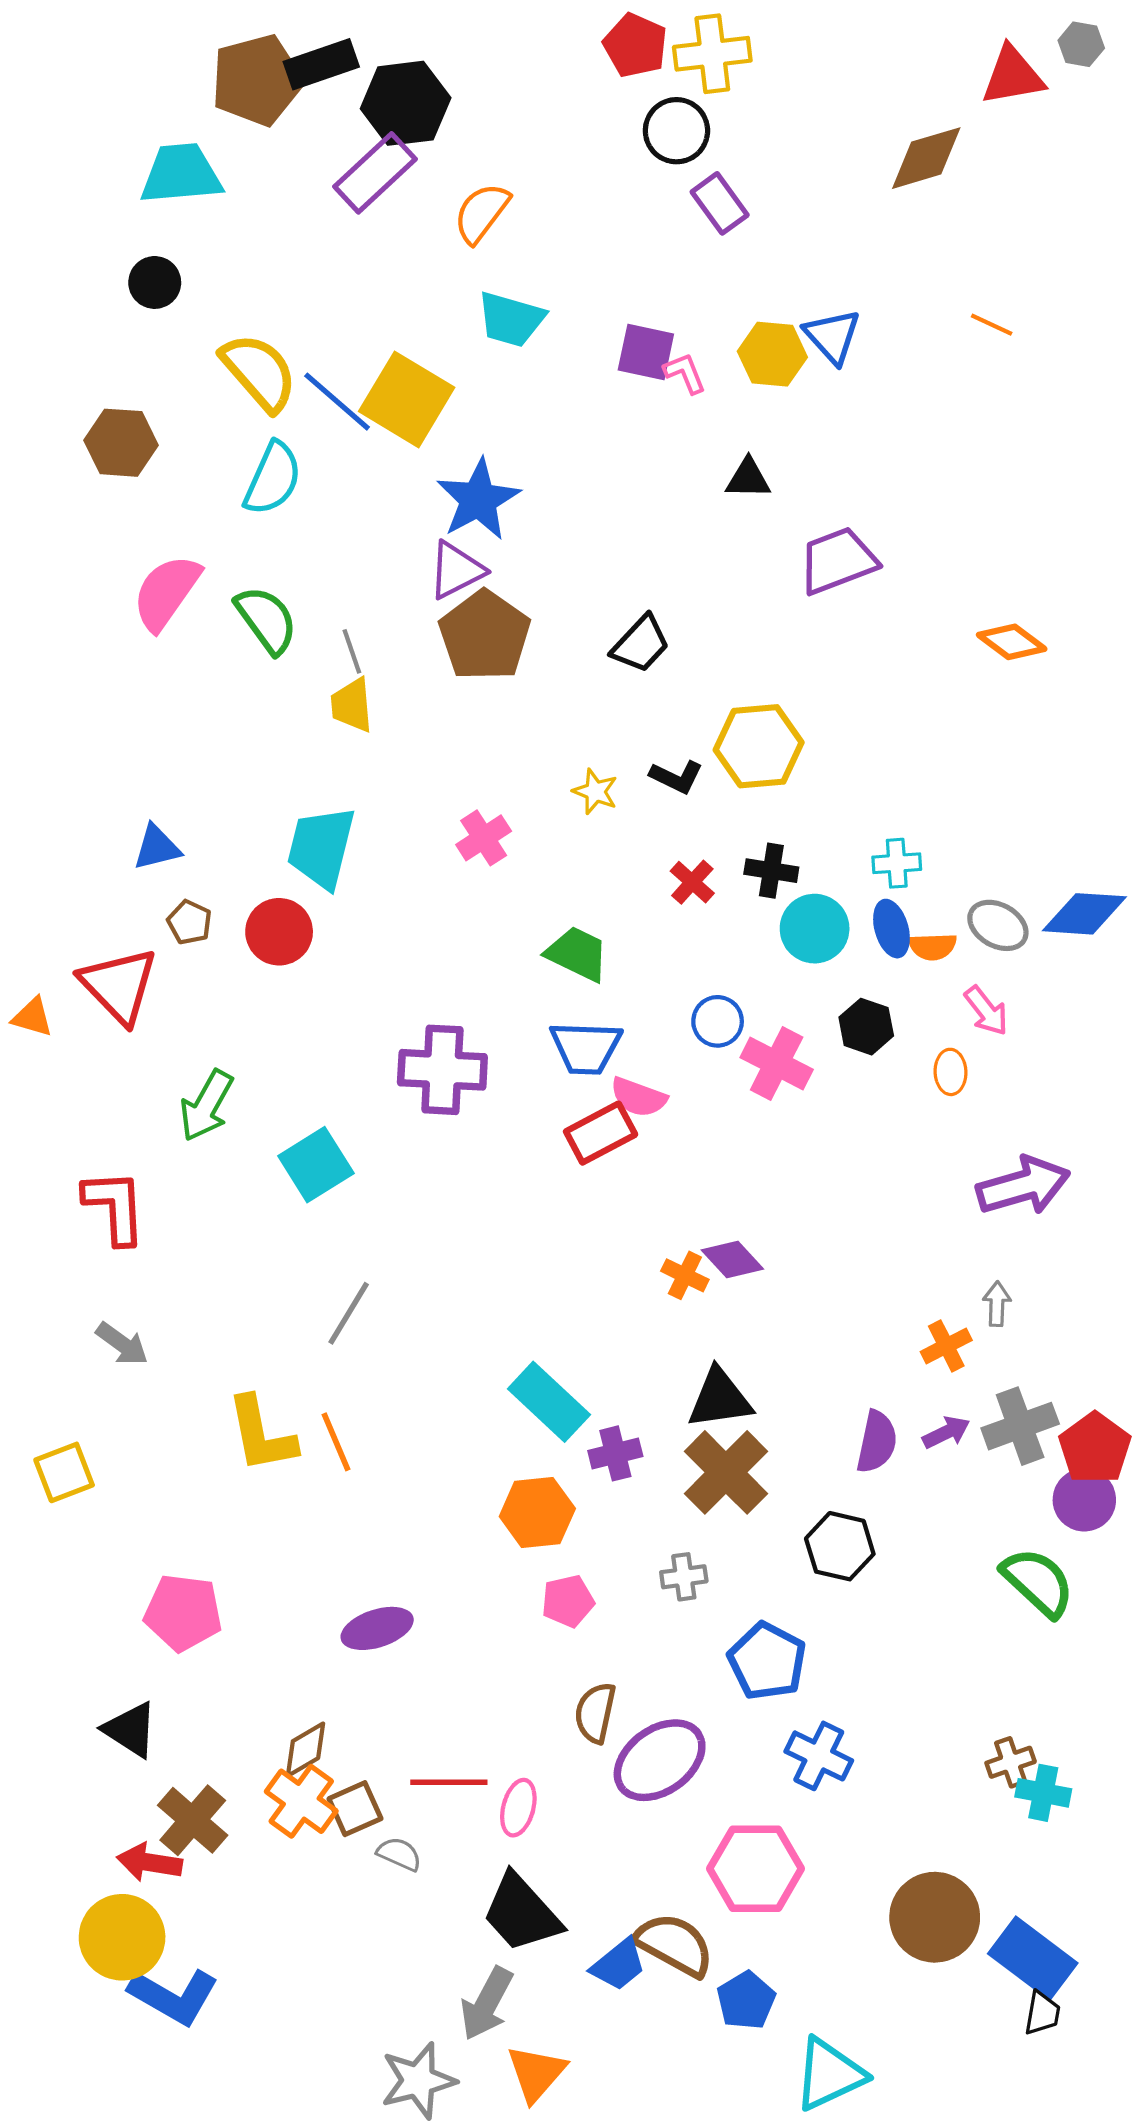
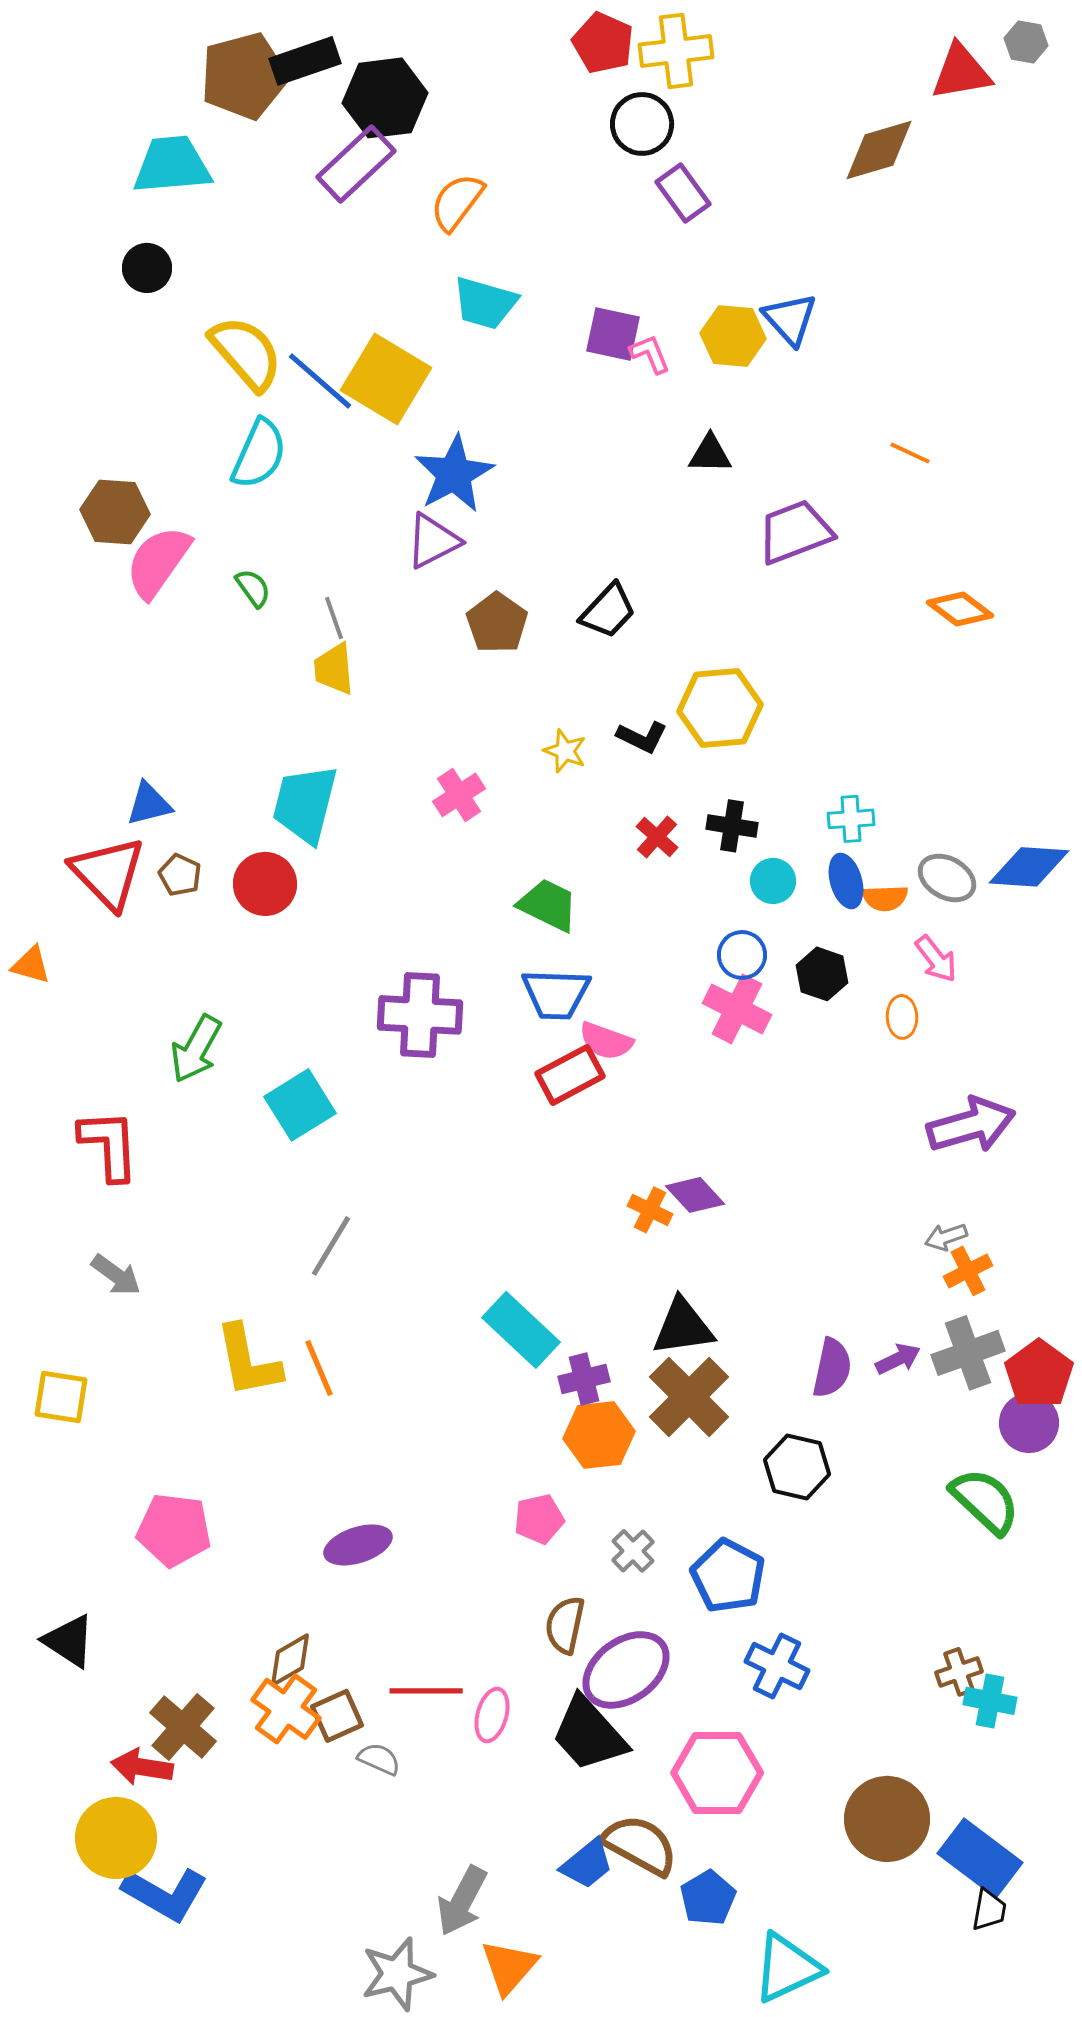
orange line: (992, 325) -> (910, 453), moved
brown hexagon: (121, 443) -> (115, 512), moved
green semicircle: (266, 620) -> (253, 588), size x0.6
brown pentagon: (485, 636) -> (497, 623), moved, size x0.7
cyan circle: (815, 929) -> (773, 881), size x0.7
red triangle: (119, 985) -> (108, 873), moved
blue circle: (718, 1021) -> (742, 955), moved
gray arrow: (997, 1304) -> (946, 1237), turned -111
orange cross: (946, 1346) -> (968, 1271), moved
yellow square: (64, 1472) -> (61, 1397), turned 30
orange hexagon: (537, 1512) -> (599, 1435), moved
gray cross: (684, 1577) -> (633, 1551), moved, turned -36
black triangle: (130, 1730) -> (69, 1641), moved
black trapezoid: (522, 1913) -> (589, 1734), moved

